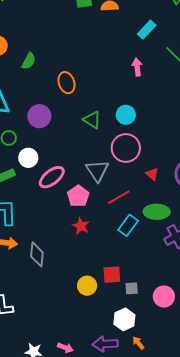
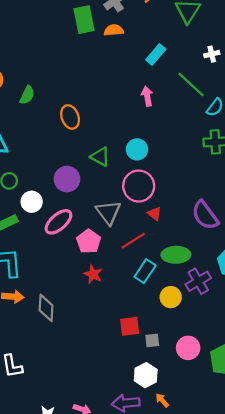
purple circle: (39, 116) -> (67, 179), moved
red triangle: (152, 174) -> (154, 214), moved
yellow circle: (87, 286) -> (171, 297), moved

